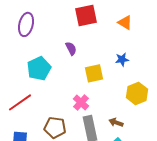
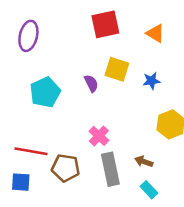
purple semicircle: (71, 48) -> (91, 83), moved
yellow square: (94, 73) -> (117, 69), moved, turned 30
red line: (20, 102) -> (31, 151), moved, turned 45

